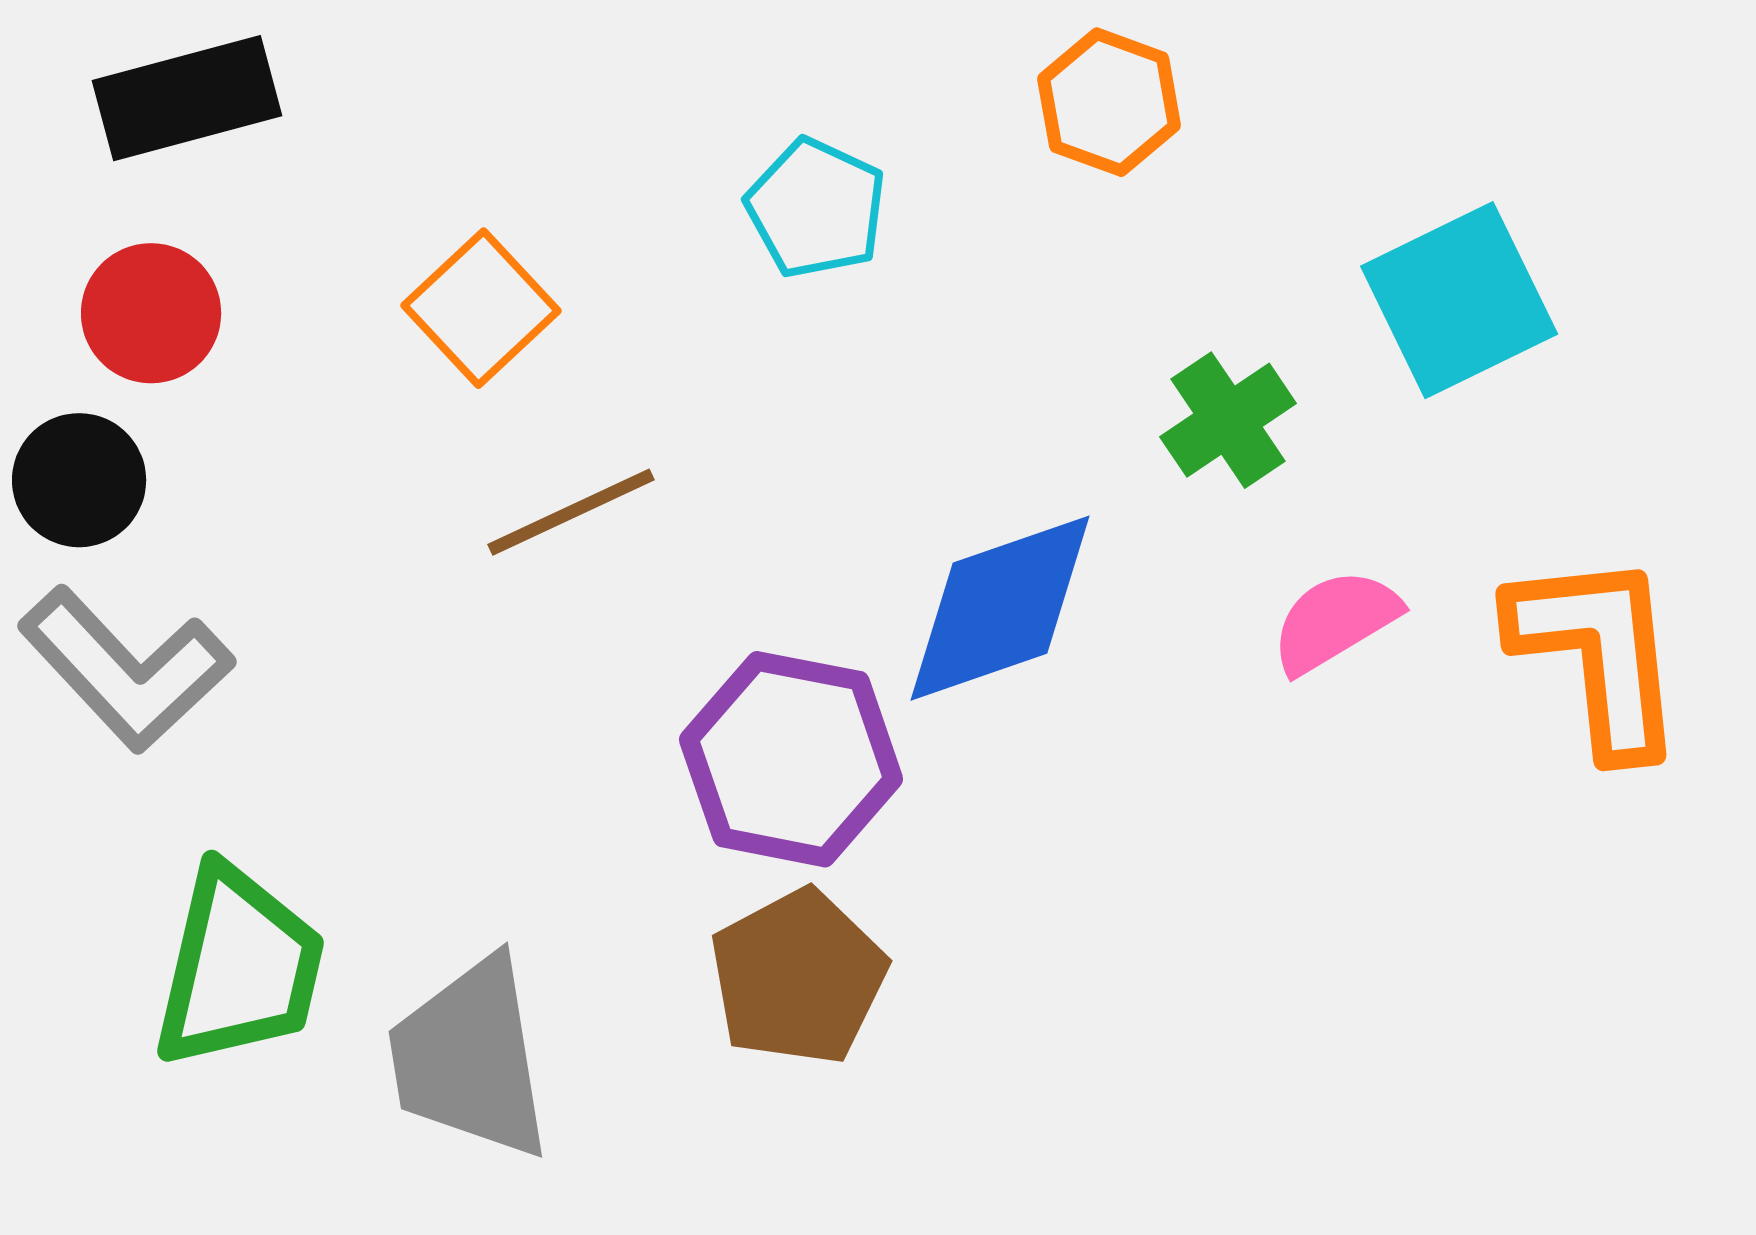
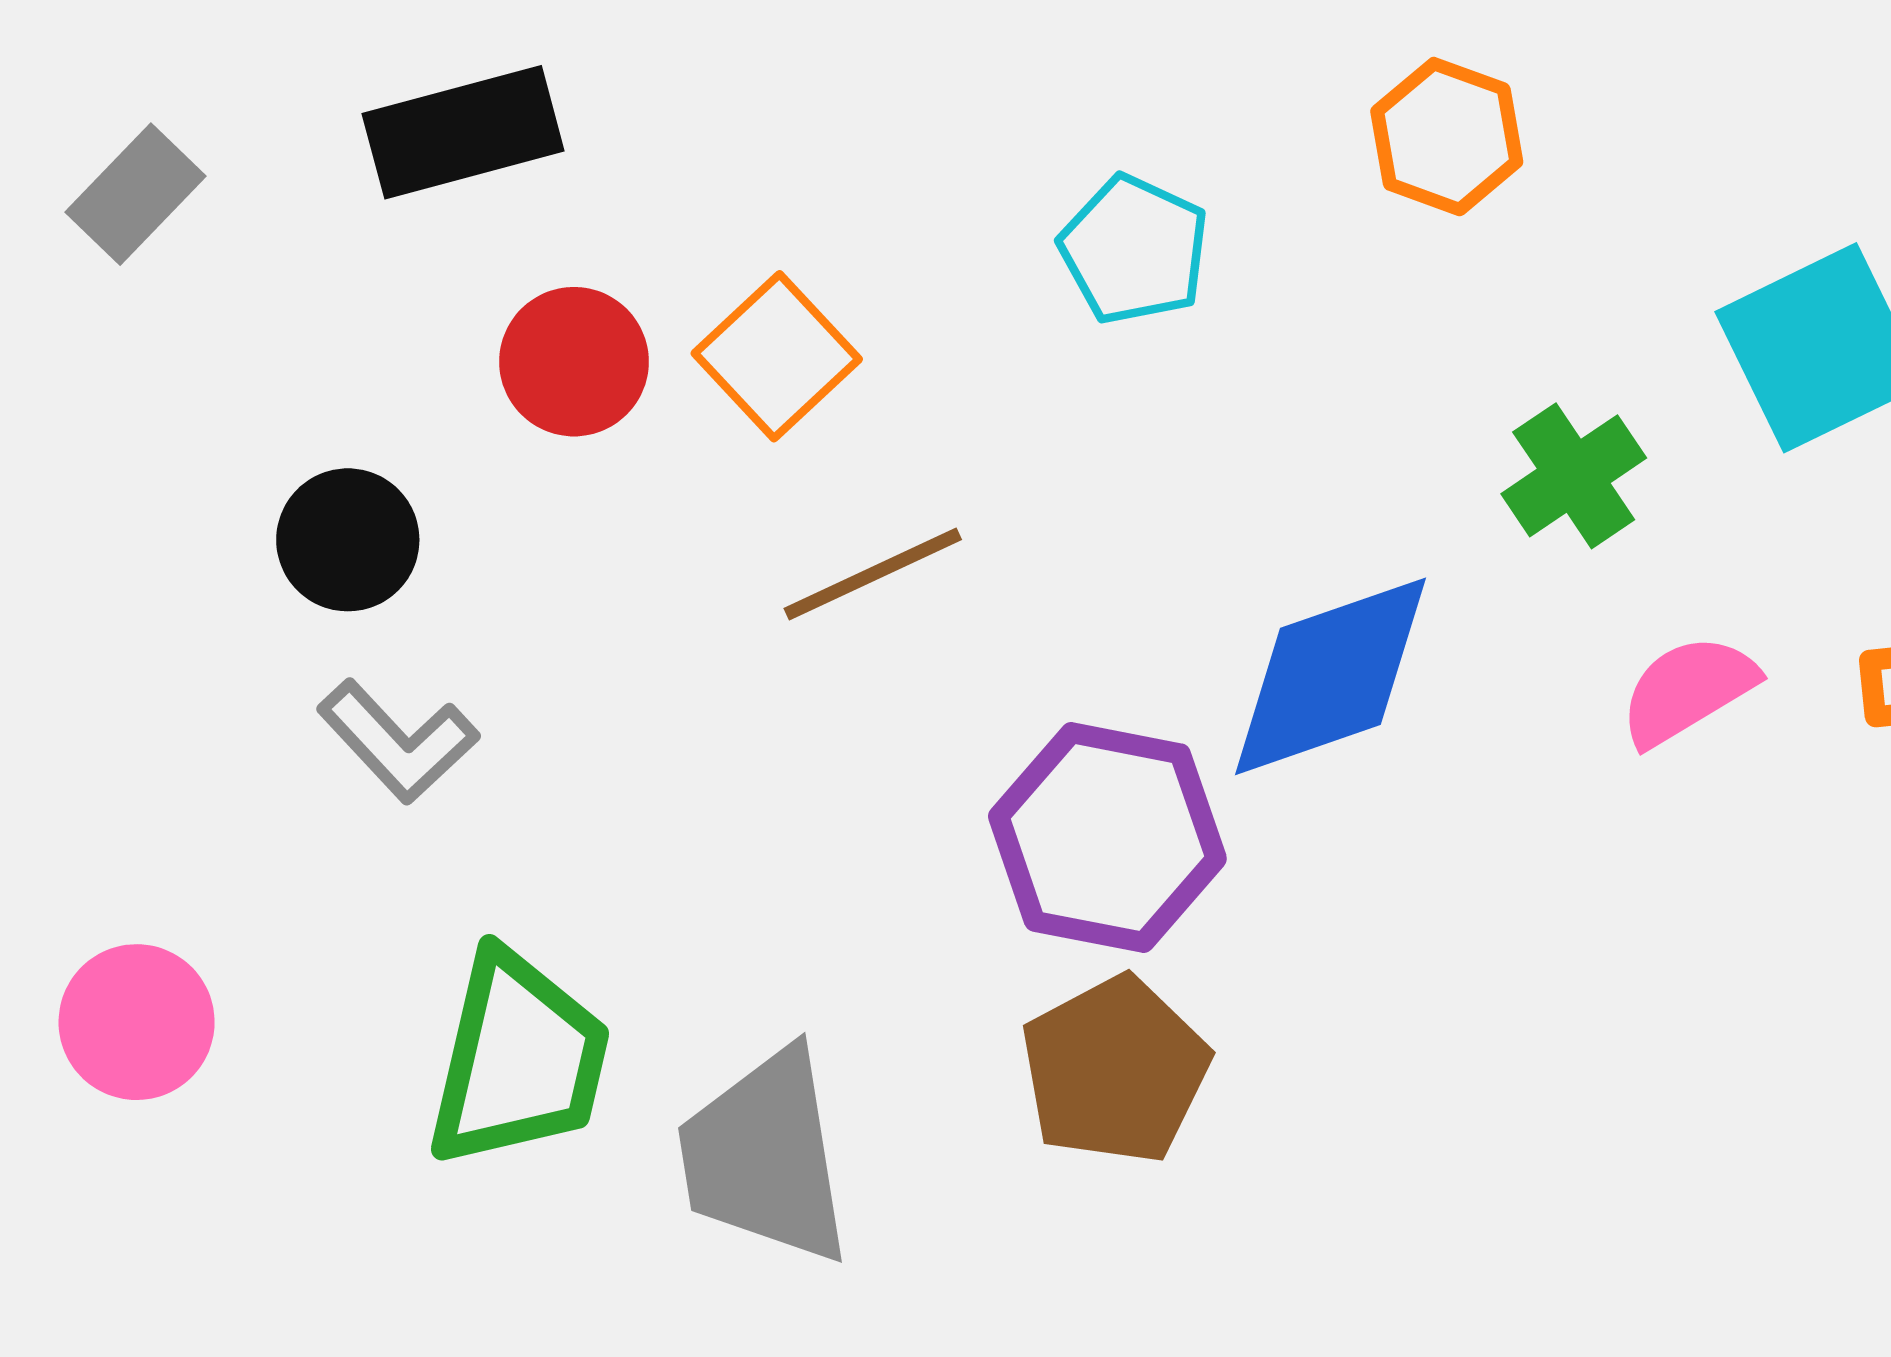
red circle: (151, 313) -> (574, 362), moved
gray L-shape: (126, 669) -> (398, 742), size x0.7

